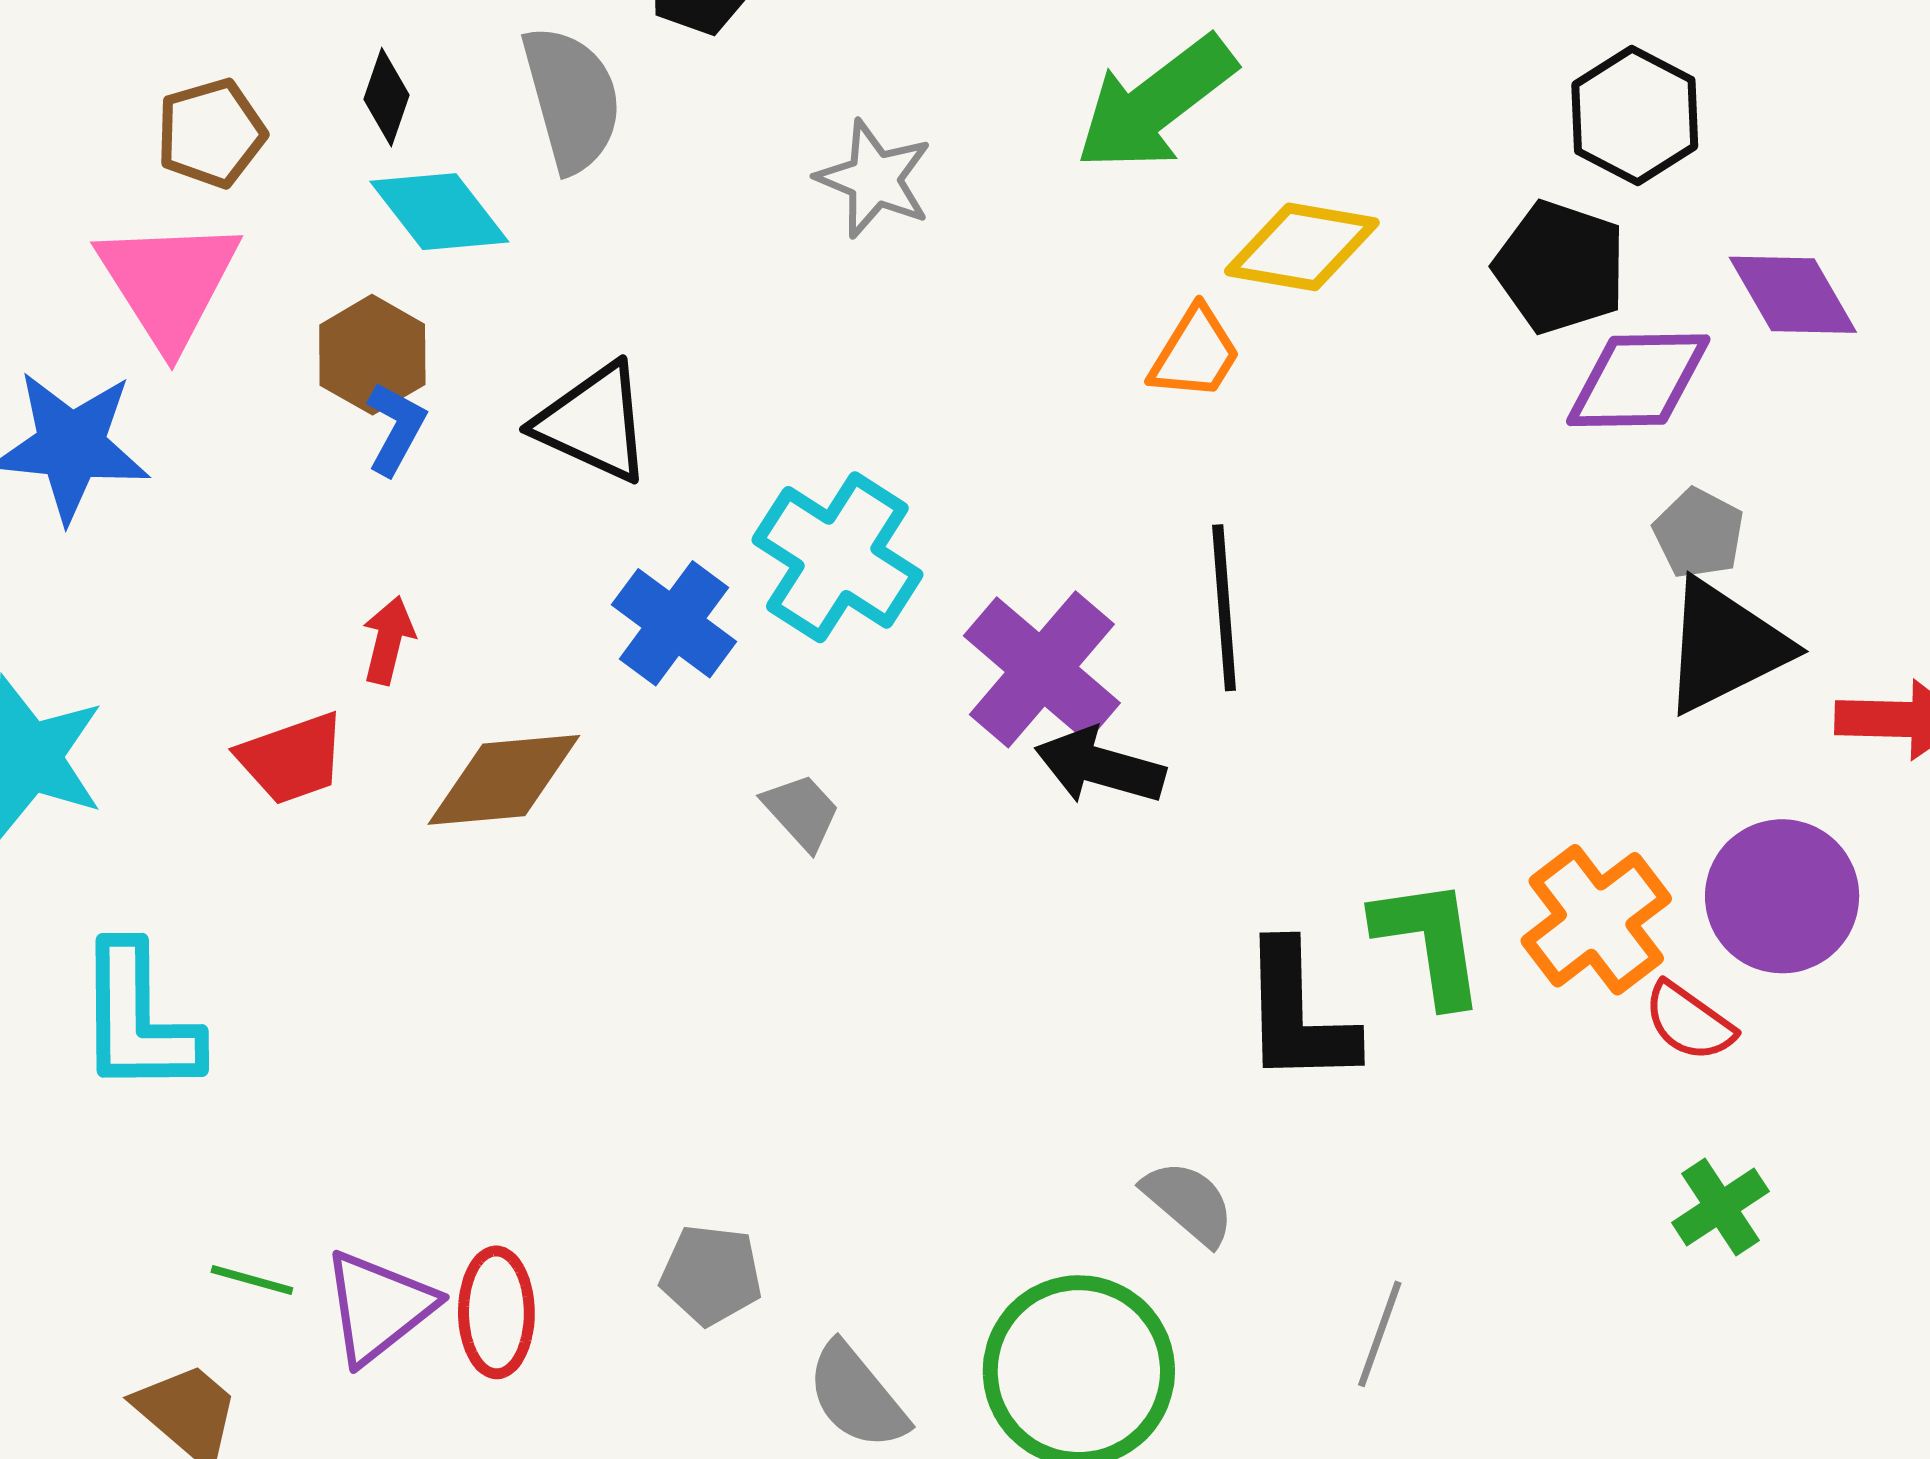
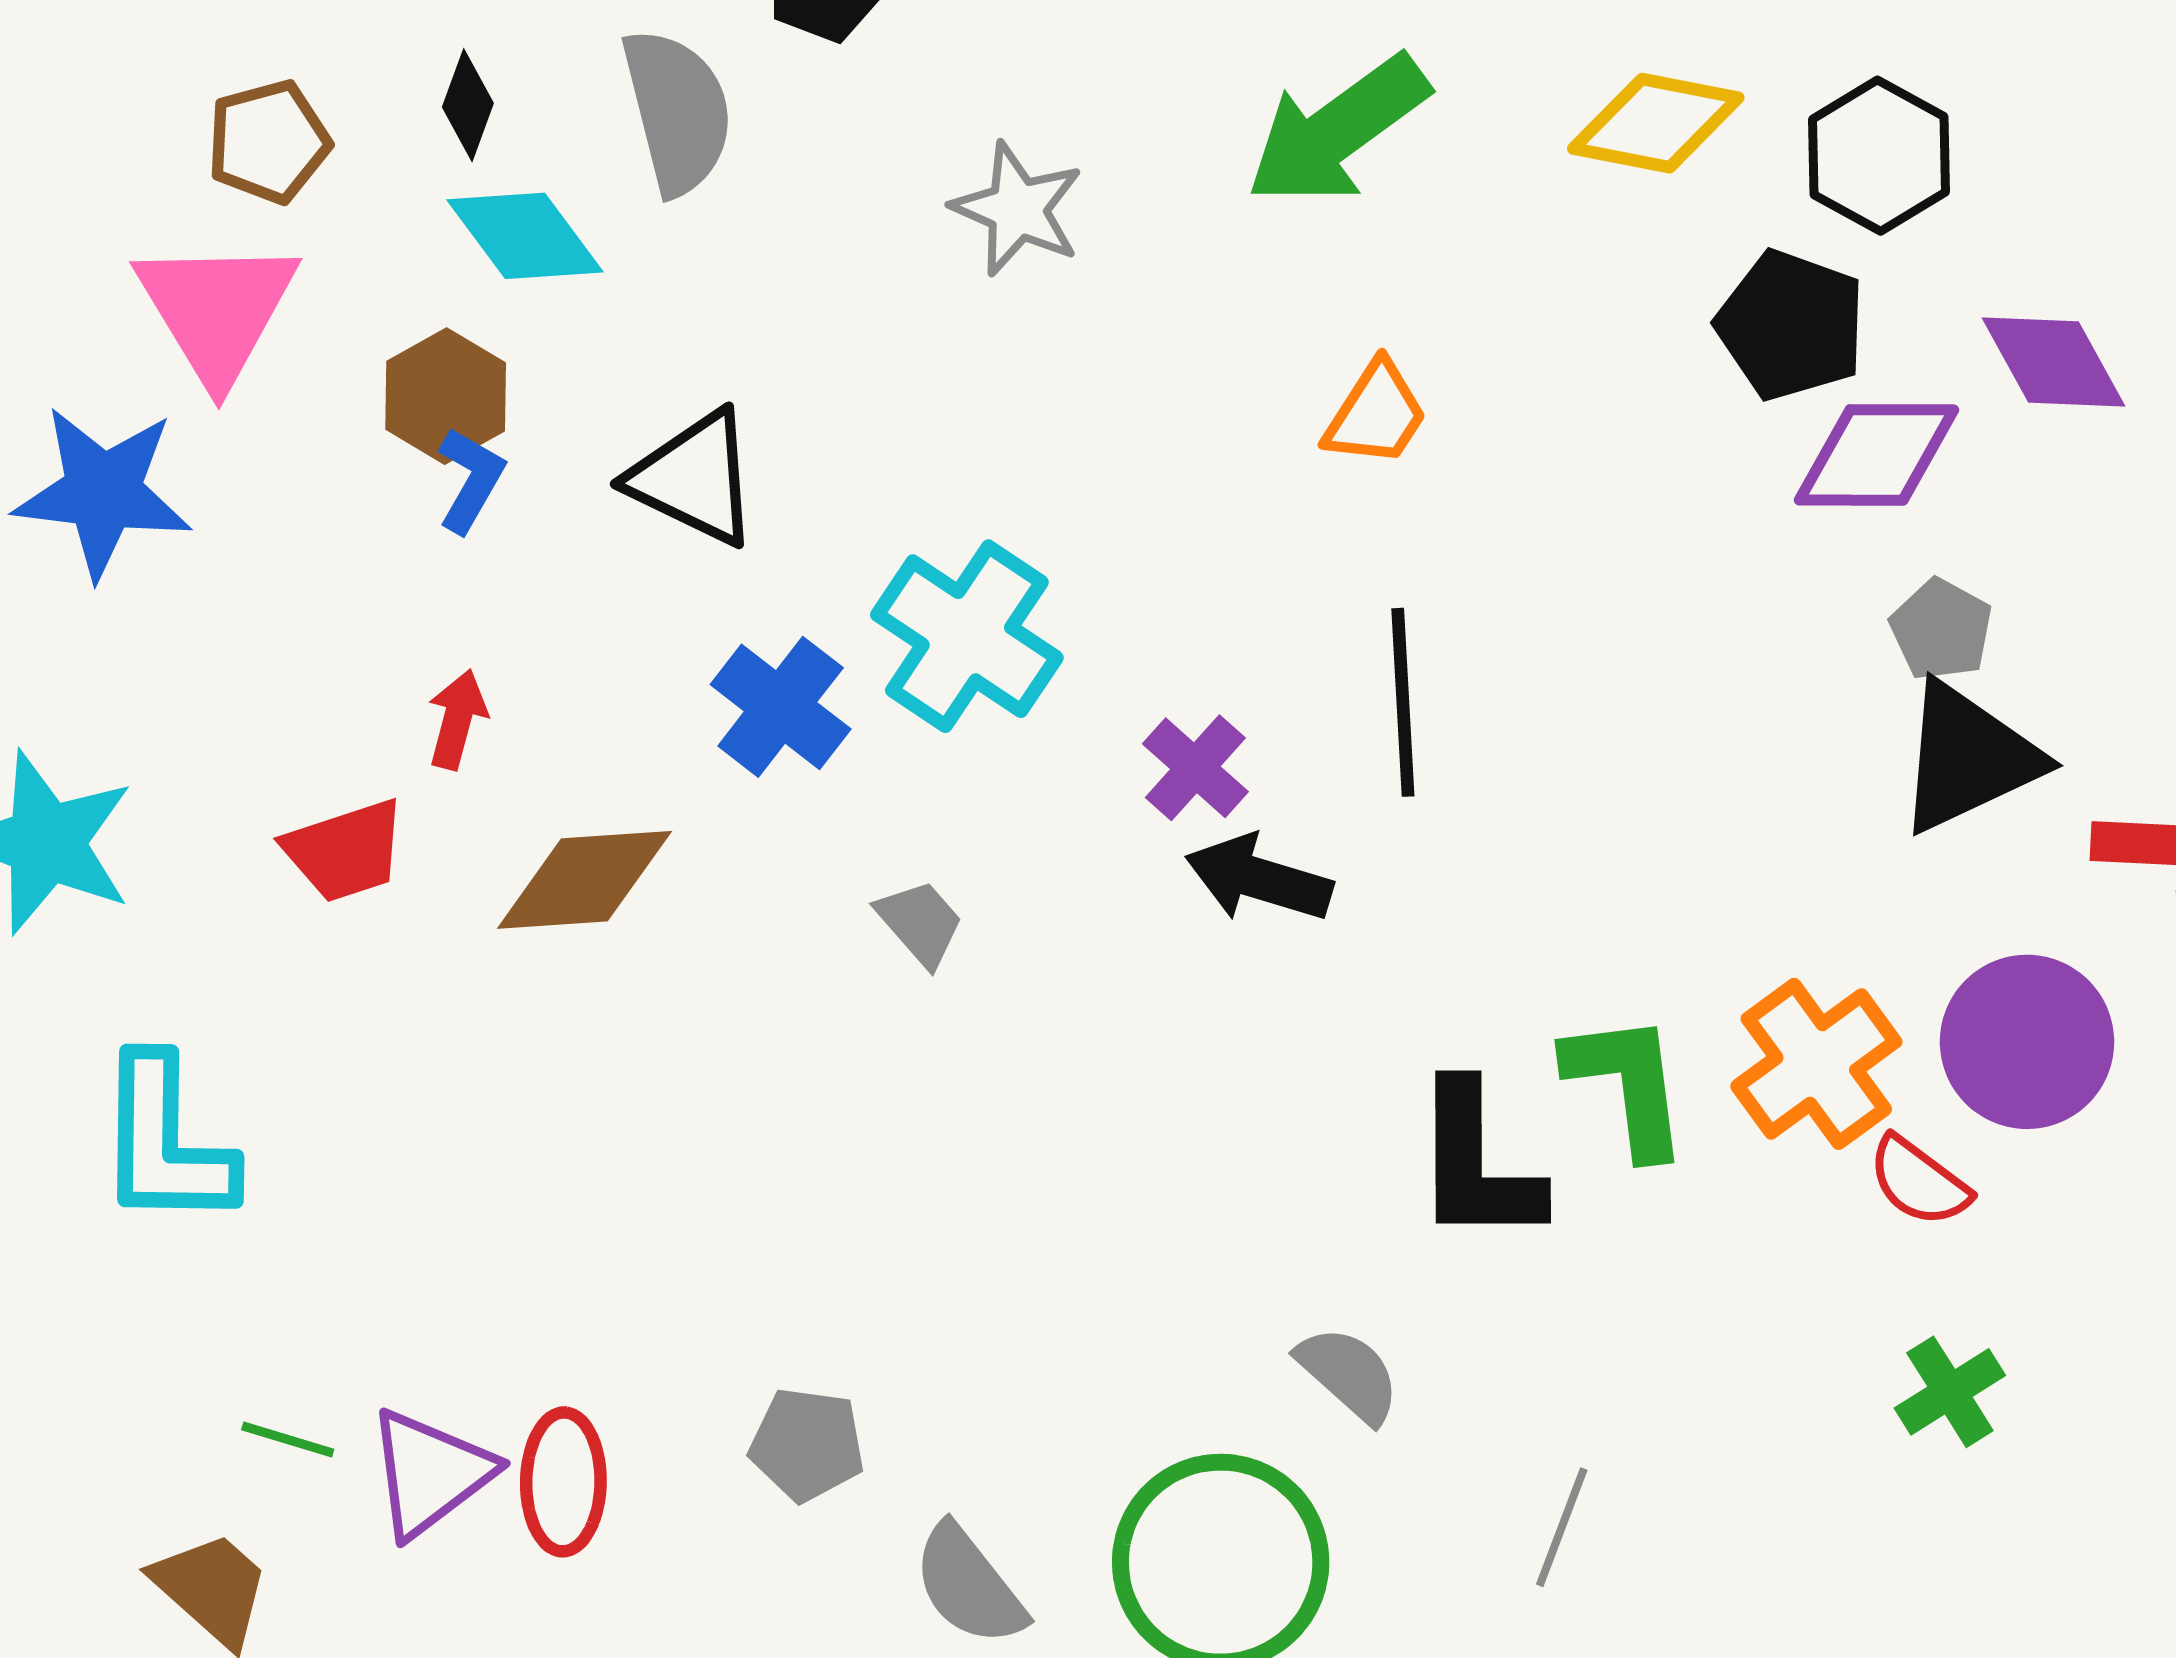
yellow diamond: (1302, 247) -> (1656, 123), moved
purple cross: (1042, 669) -> (1195, 768), size x0.6

